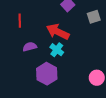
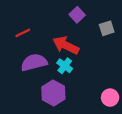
red line: (20, 21) -> (23, 33), turned 64
purple semicircle: (30, 47) -> (34, 62), size x1.6

